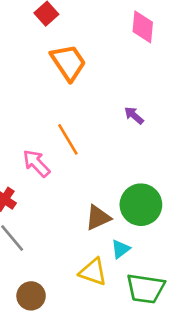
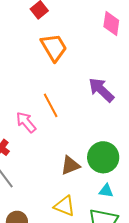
purple arrow: (134, 115) -> (101, 90), size x1.8
cyan triangle: (121, 249) -> (106, 191), moved, turned 42

